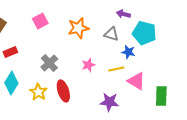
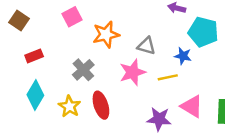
orange star: (78, 28) -> (106, 34), moved
gray triangle: (111, 34) -> (146, 46), moved
pink star: (88, 65) -> (133, 72), size x1.5
pink triangle: (136, 81) -> (192, 106), moved

